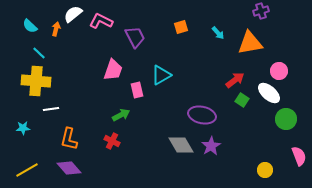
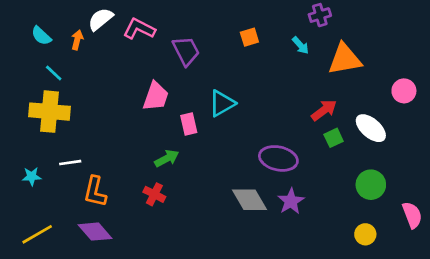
purple cross: (261, 11) -> (320, 15), moved
pink circle: (279, 71) -> (404, 91), moved
green square: (242, 100) -> (334, 138), turned 32
white line: (51, 109) -> (70, 163), moved
green circle: (286, 119) -> (371, 185), moved

